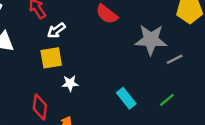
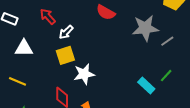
white star: (70, 83) -> (84, 74), size x1.5
cyan rectangle: (126, 98) -> (146, 85), moved

